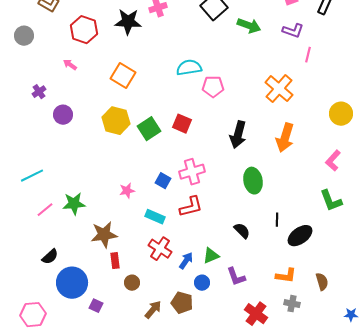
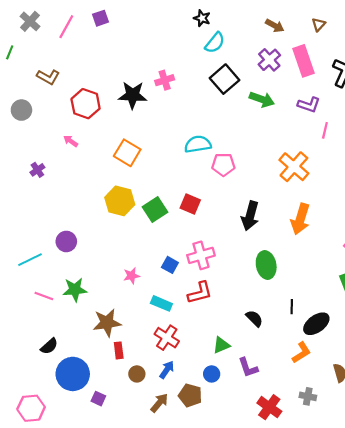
purple circle: (63, 115) -> (66, 241), moved
pink line: (45, 210) -> (44, 296), turned 60
blue arrow: (186, 261) -> (167, 370), moved
orange L-shape: (286, 276) -> (301, 353), moved, turned -40

